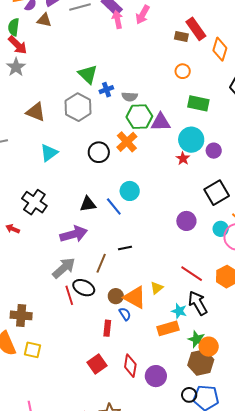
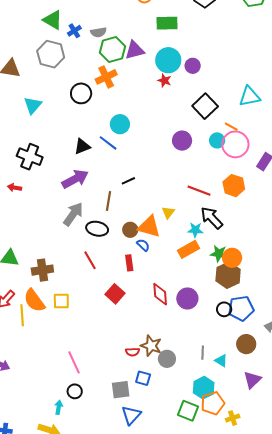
orange cross: (127, 142) -> (106, 77), turned 30
red line: (69, 295) -> (90, 260), moved
red square: (97, 364) -> (115, 294), moved

